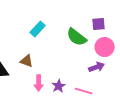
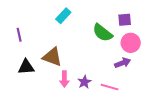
cyan rectangle: (38, 29) -> (63, 16), moved
brown triangle: (27, 61) -> (52, 57), size x1.5

